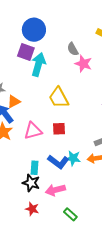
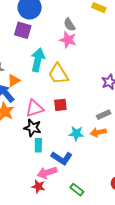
pink star: (83, 64) -> (68, 40), moved
cyan arrow: (38, 65) -> (38, 60), moved
blue L-shape: (58, 162) -> (62, 158), moved
black star: (31, 183) -> (32, 128), moved
pink arrow: (55, 190) -> (47, 173), moved

